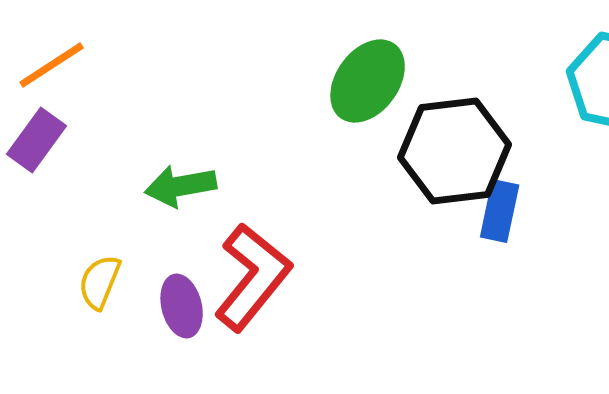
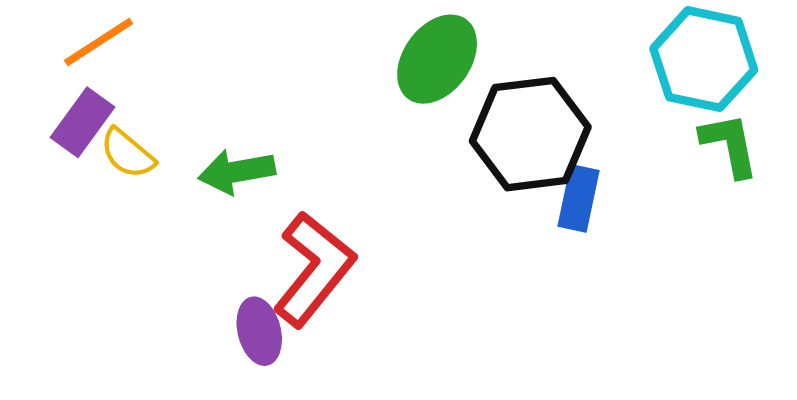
yellow semicircle: (100, 282) -> (127, 153), moved, turned -72
purple ellipse: (182, 306) -> (259, 331), moved

